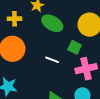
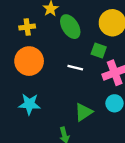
green ellipse: (52, 23) -> (70, 27), turned 35

